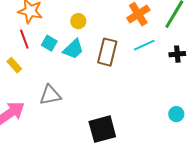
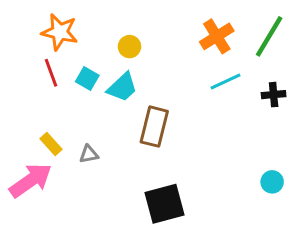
brown rectangle: (107, 52) -> (154, 127), moved
yellow rectangle: (14, 65) -> (51, 144), moved
gray triangle: (50, 95) -> (89, 154), size x0.6

